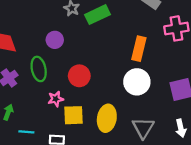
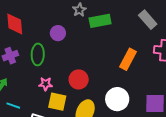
red circle: (79, 76) -> (79, 79), moved
white circle: (137, 82) -> (117, 99), moved

